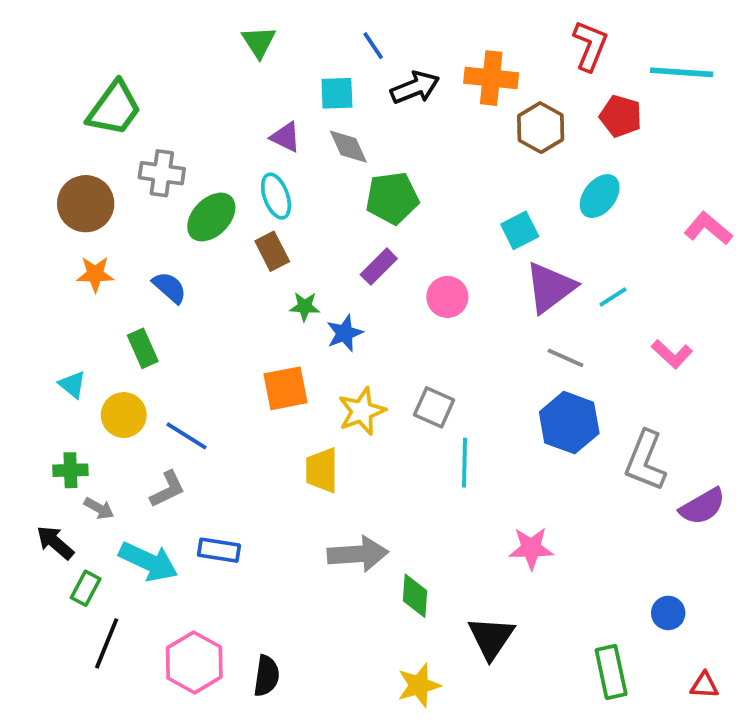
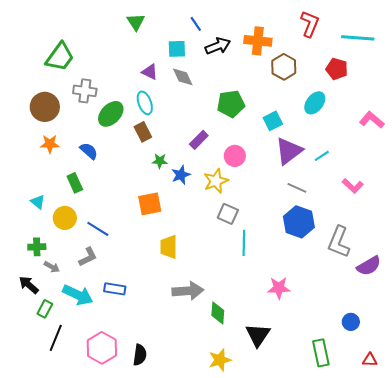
red pentagon: (621, 116) -> (337, 69), moved
green pentagon: (392, 198) -> (231, 104), moved
yellow star: (362, 411) -> (216, 181), moved

